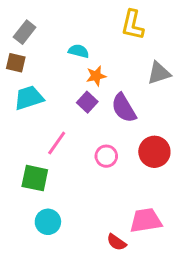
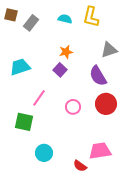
gray rectangle: (25, 32) -> (31, 23), moved
cyan semicircle: (79, 51) -> (65, 19), moved
brown square: (16, 63) -> (11, 15), moved
purple semicircle: (124, 108) -> (98, 76), moved
cyan circle: (48, 222) -> (44, 153), moved

